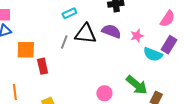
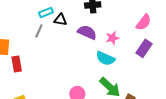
black triangle: (86, 34) -> (60, 20), moved, size x0.6
gray line: (64, 42) -> (39, 31), moved
cyan semicircle: (153, 54) -> (105, 58), moved

